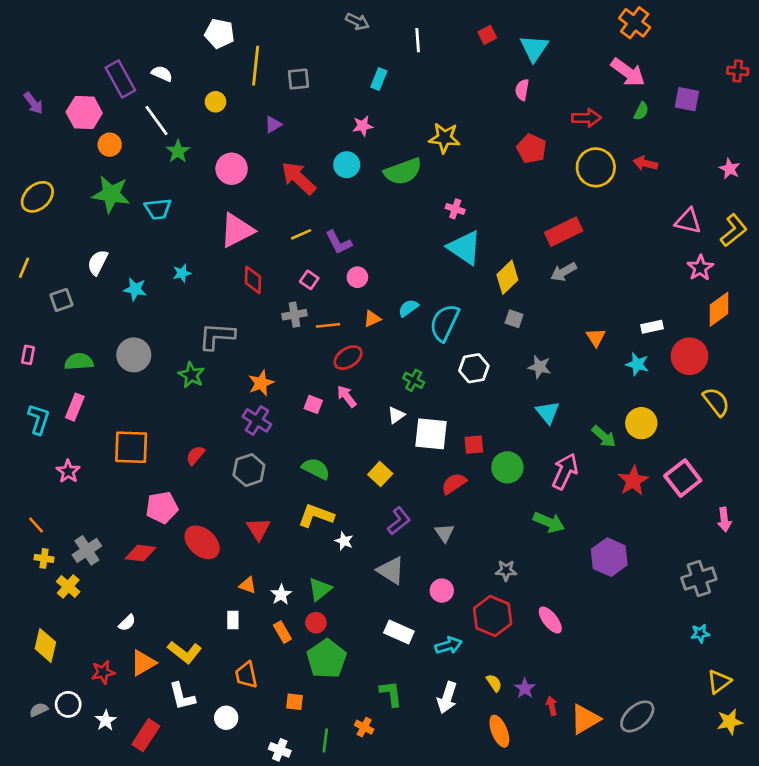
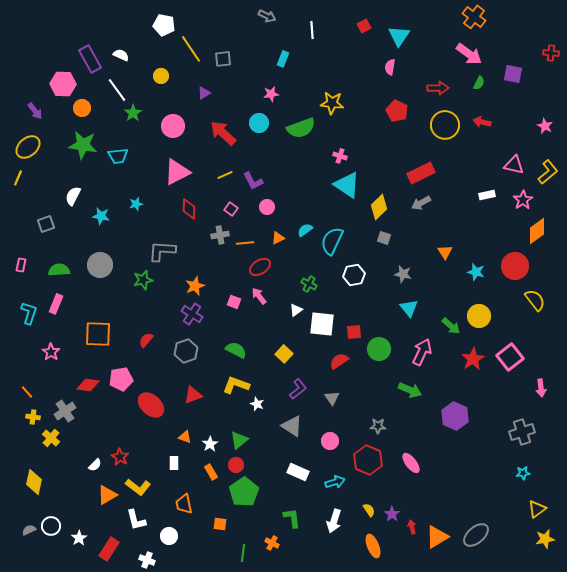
yellow line: (256, 66) -> (191, 49), turned -40
purple arrow: (33, 103) -> (35, 111), moved
yellow line: (24, 268) -> (18, 178), moved
white rectangle: (652, 327) -> (487, 195), moved
green star: (191, 375) -> (143, 280), turned 30
red triangle: (258, 529) -> (193, 395), turned 42
red diamond: (140, 553) -> (88, 385), moved
red star: (103, 672) -> (120, 457), moved, turned -30
white cross: (280, 750) -> (147, 560), moved

